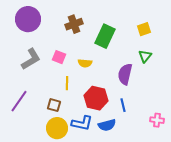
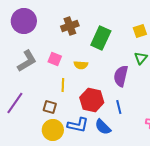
blue semicircle: (107, 125) -> (103, 127), turned 60

